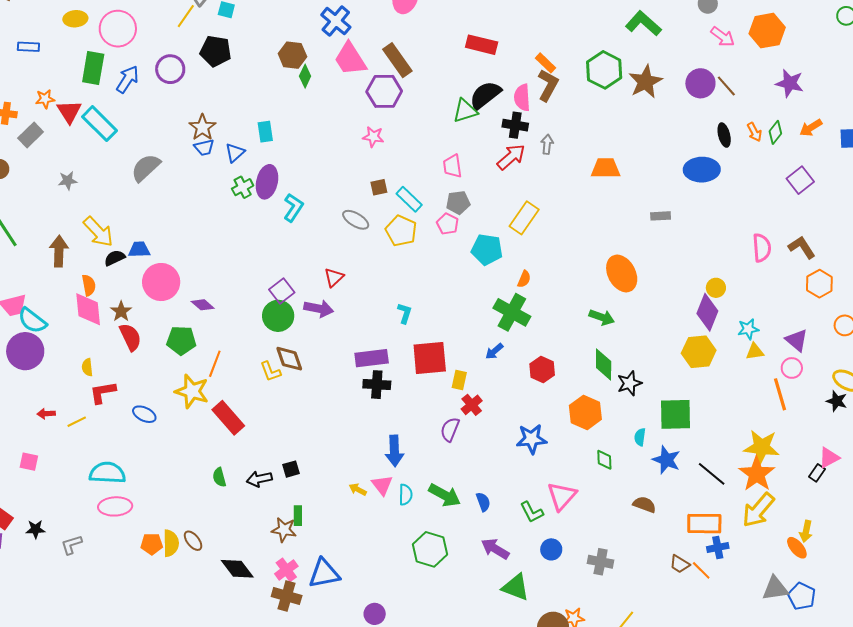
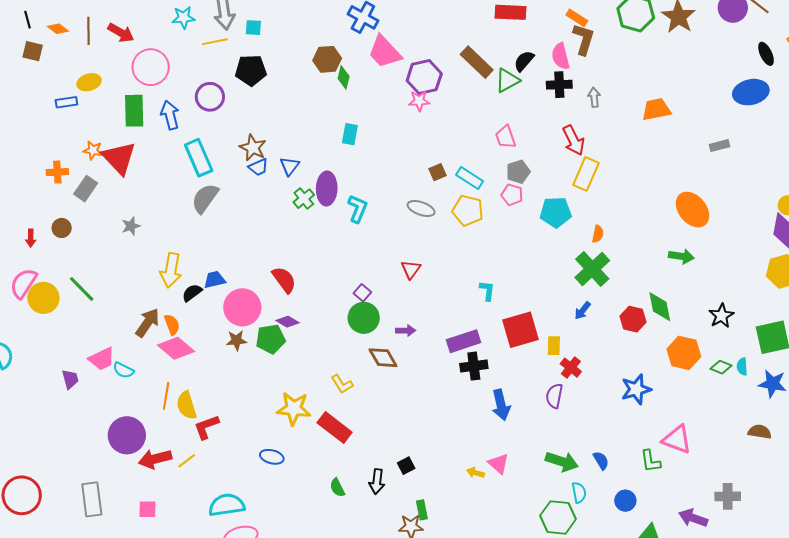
yellow line: (186, 16) -> (215, 42), turned 55
yellow ellipse: (75, 19) -> (89, 82), moved
brown rectangle: (397, 60) -> (477, 62), moved
blue arrow: (127, 79) -> (170, 115), turned -36
black semicircle: (485, 95) -> (524, 61), size x0.7
orange star: (45, 99) -> (93, 150), turned 30
red triangle: (69, 112) -> (119, 158), size x1.4
cyan rectangle: (99, 124) -> (199, 158), moved, turned 33
cyan rectangle: (265, 132) -> (350, 134), moved, turned 30
pink star: (373, 137) -> (419, 101), moved
red arrow: (511, 157) -> (574, 140), moved, turned 116
yellow arrow: (98, 232) -> (171, 270), turned 64
brown arrow: (59, 251) -> (147, 323), moved, turned 44
purple square: (282, 291) -> (362, 293), size x0.7
pink diamond: (88, 309) -> (176, 348), turned -33
purple arrow: (319, 309) -> (406, 331), moved, size x0.7
brown star: (121, 311) -> (237, 340), moved, turned -30
green cross: (512, 312) -> (592, 269), turned 30
cyan semicircle: (32, 321) -> (123, 370), size x0.7
red semicircle: (130, 337) -> (284, 280), moved
green pentagon: (181, 340) -> (271, 339), moved
purple circle: (25, 351) -> (127, 435), moved
orange line: (215, 364) -> (166, 396), moved
green diamond: (604, 365) -> (660, 307), moved
yellow semicircle: (87, 367) -> (186, 405), size x1.6
yellow L-shape: (270, 371) -> (342, 384), moved
red arrow: (46, 414) -> (155, 459), size x1.8
blue ellipse: (144, 414) -> (272, 457), moved
blue arrow: (394, 451) -> (501, 405), moved
green diamond: (604, 460) -> (721, 367), moved, turned -55
black arrow: (259, 479) -> (377, 481), turned -60
cyan semicircle: (406, 495) -> (579, 493), moved
pink triangle: (562, 496) -> (677, 439), turned -40
green L-shape: (532, 512) -> (651, 461), turned 30
purple arrow: (495, 549) -> (693, 518), moved
blue circle: (551, 549) -> (625, 501), moved

